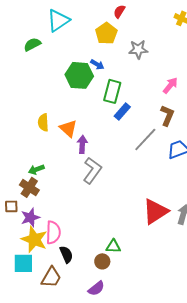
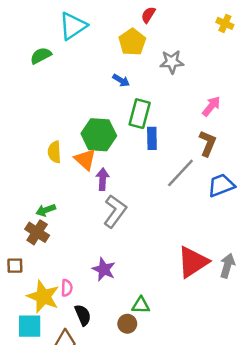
green hexagon: (79, 75) -> (99, 135), moved
blue rectangle: (122, 111) -> (152, 138), turned -42
brown square: (11, 206) -> (15, 266), moved
purple star: (30, 217) -> (104, 269), moved, turned -30
pink semicircle: (53, 232) -> (67, 288), size x0.6

